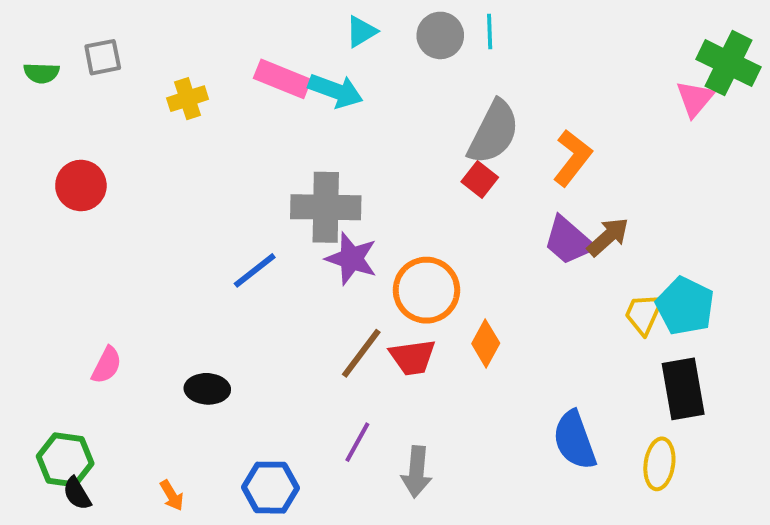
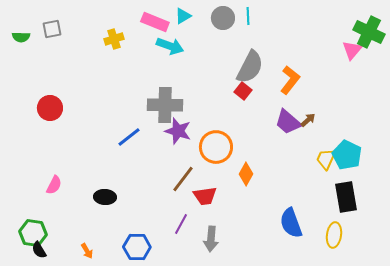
pink rectangle: (282, 79) -> (155, 22), moved
yellow cross: (188, 99) -> (114, 39), moved
red circle: (81, 186) -> (50, 108), moved
brown arrow: (608, 237) -> (308, 120), size x0.7
red trapezoid: (413, 357) -> (205, 196), moved

